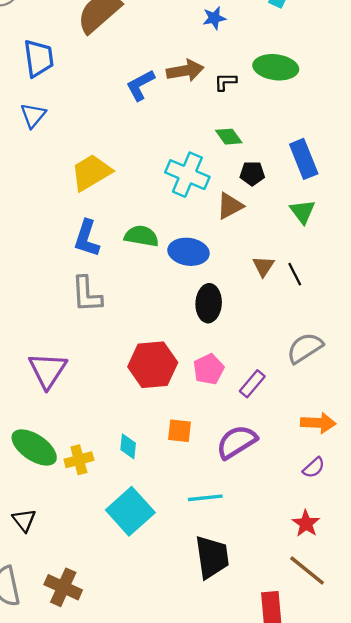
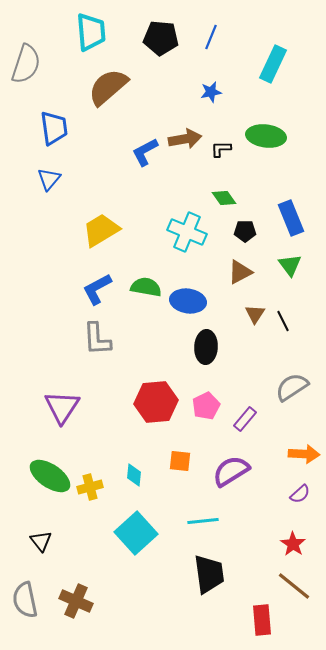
brown triangle: (230, 206) -> (240, 272), moved
blue L-shape: (87, 238) -> (97, 289), turned 44

